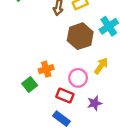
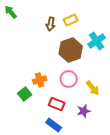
yellow arrow: (101, 66) -> (93, 88), moved, turned 105
pink circle: (78, 78) -> (69, 79), moved

